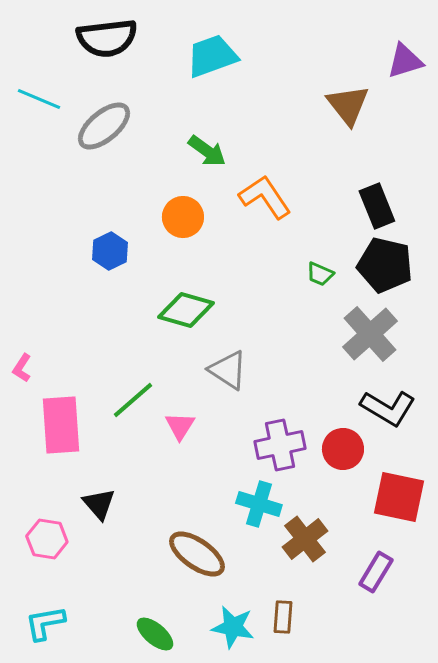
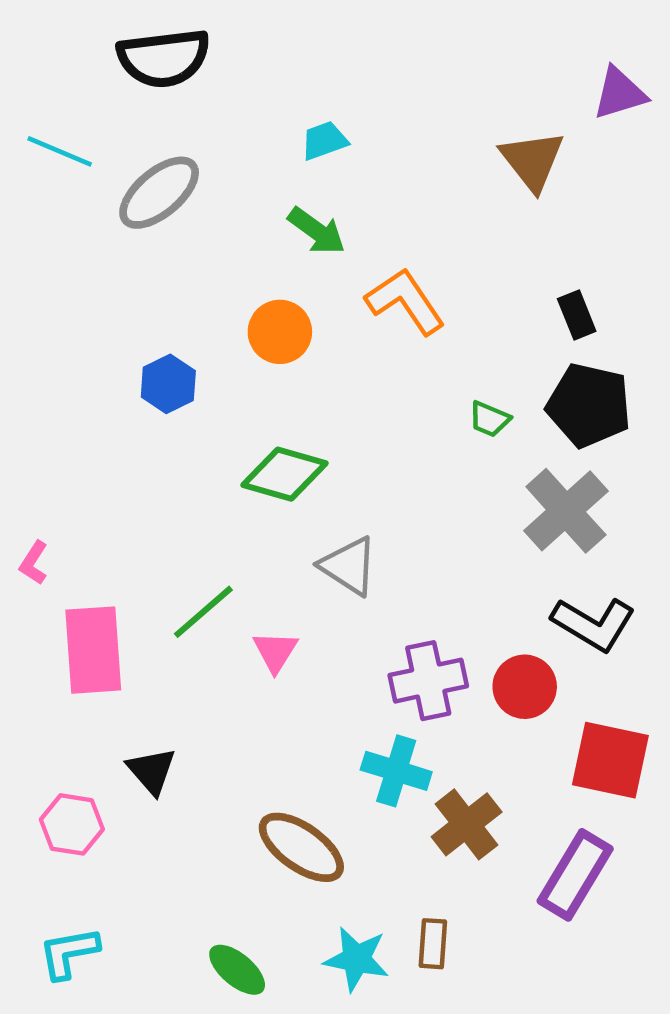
cyan trapezoid: (212, 56) -> (324, 141), moved, size x0.6
black rectangle: (377, 206) -> (577, 315), size x0.7
purple rectangle: (376, 572) -> (575, 875), size x1.4

